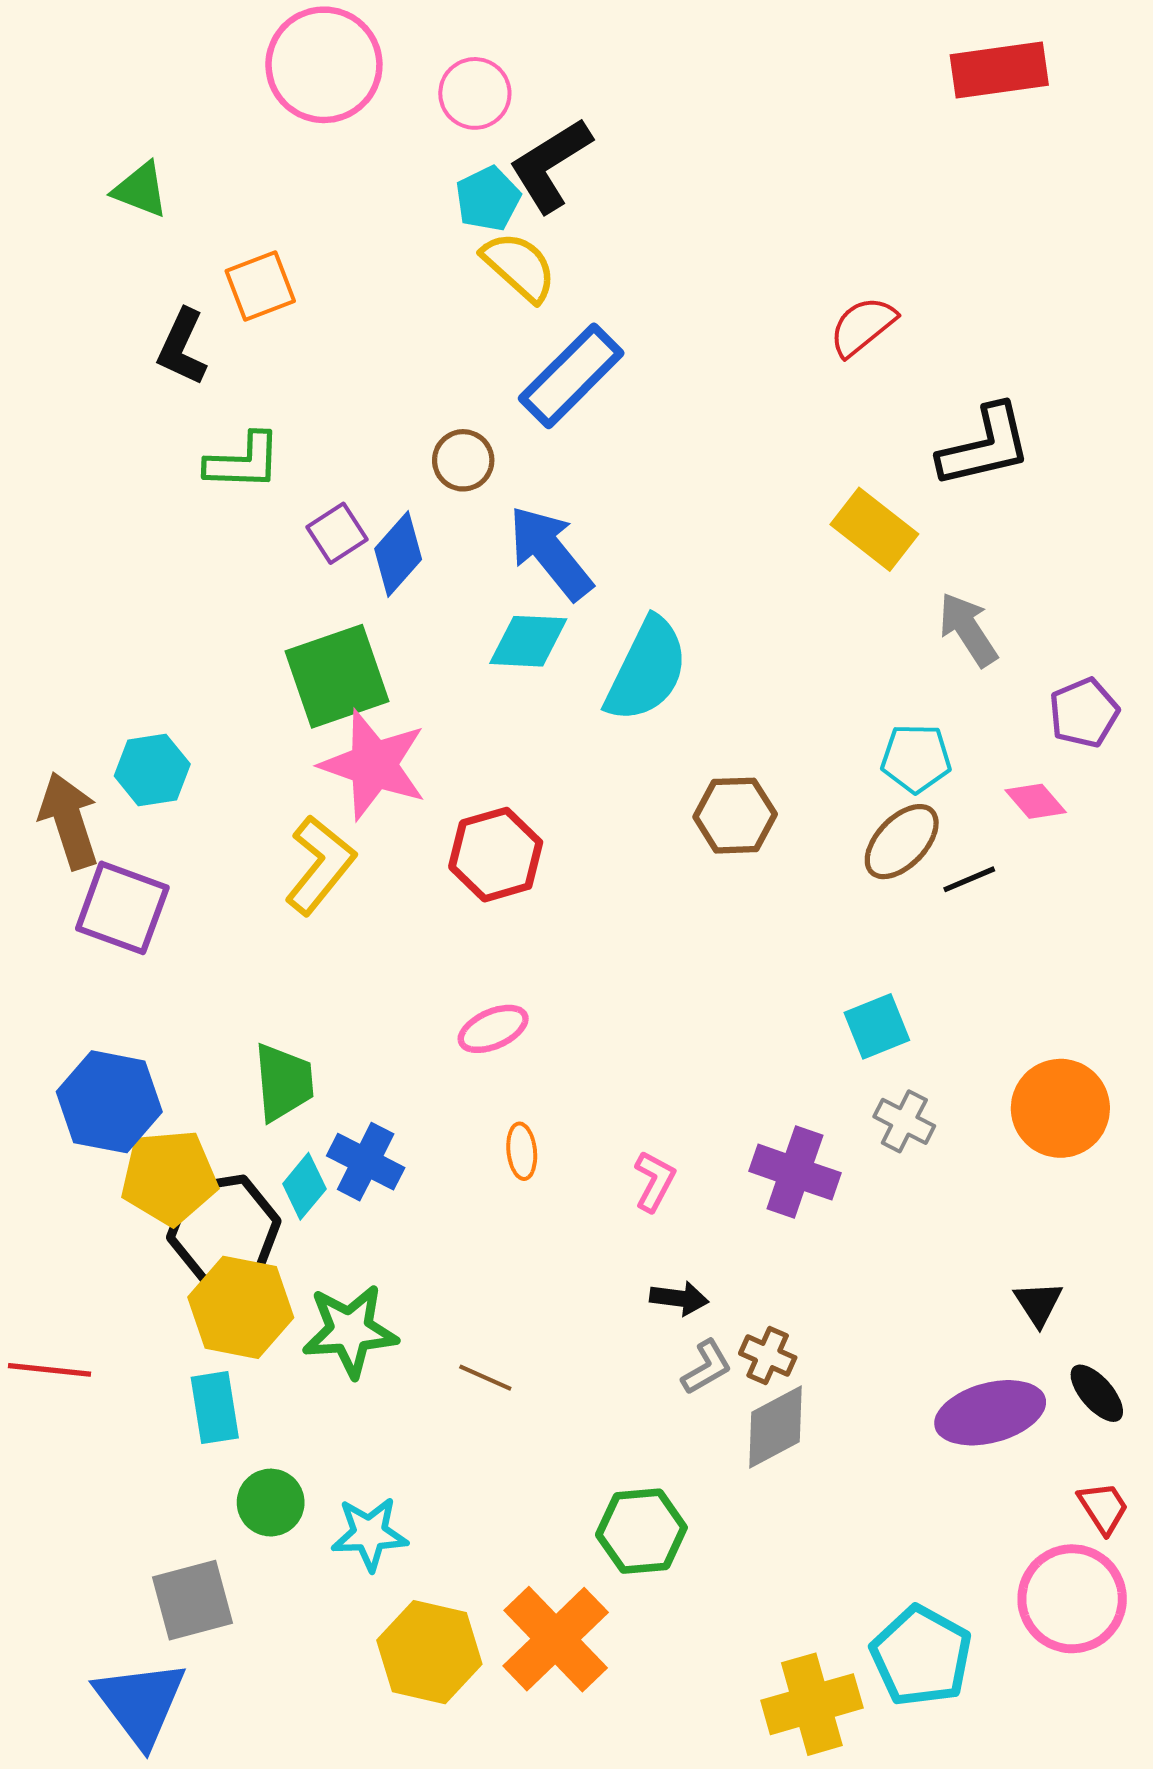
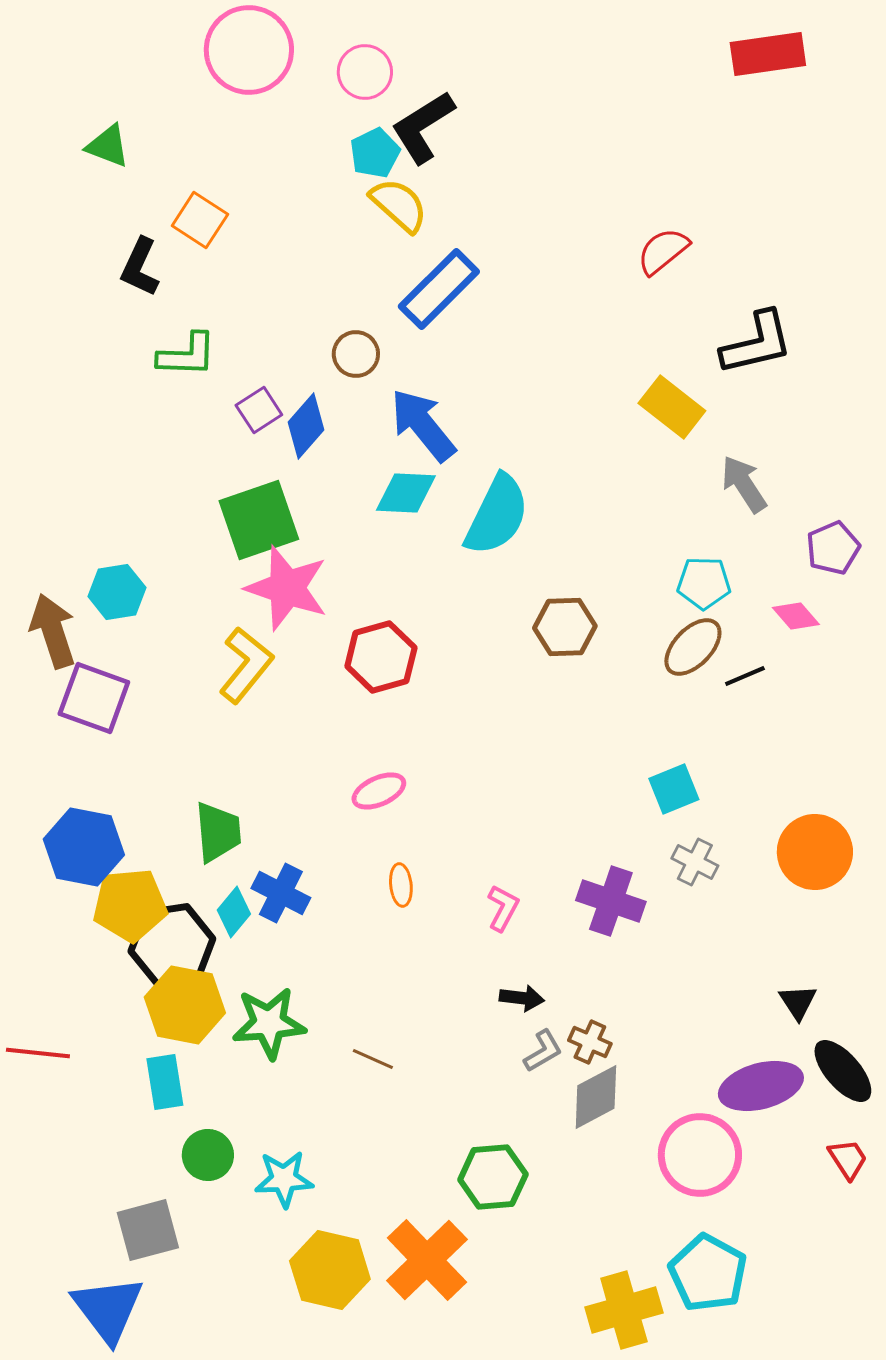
orange square: (260, 286) -> (200, 220), turned -36
black ellipse: (1097, 1393) -> (843, 1071), size x1.4
pink circle: (1072, 1599) -> (700, 1155), moved

